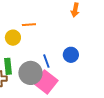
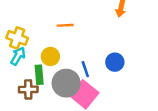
yellow circle: (13, 38) -> (50, 56), moved

